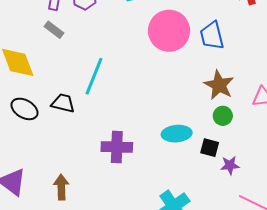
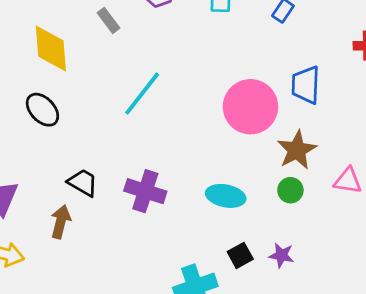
pink circle: (169, 31) -> (250, 107), moved
black trapezoid: (63, 103) -> (83, 183), moved
black square: (210, 148) -> (240, 255), moved, turned 30

